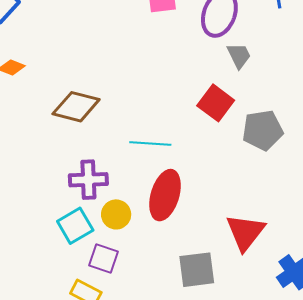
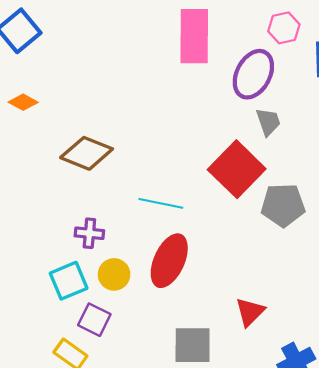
red square: (216, 103) -> (237, 169), size x1.4
purple cross: (88, 180) -> (89, 233), size x0.7
red triangle: (245, 232) -> (250, 312), size x0.7

